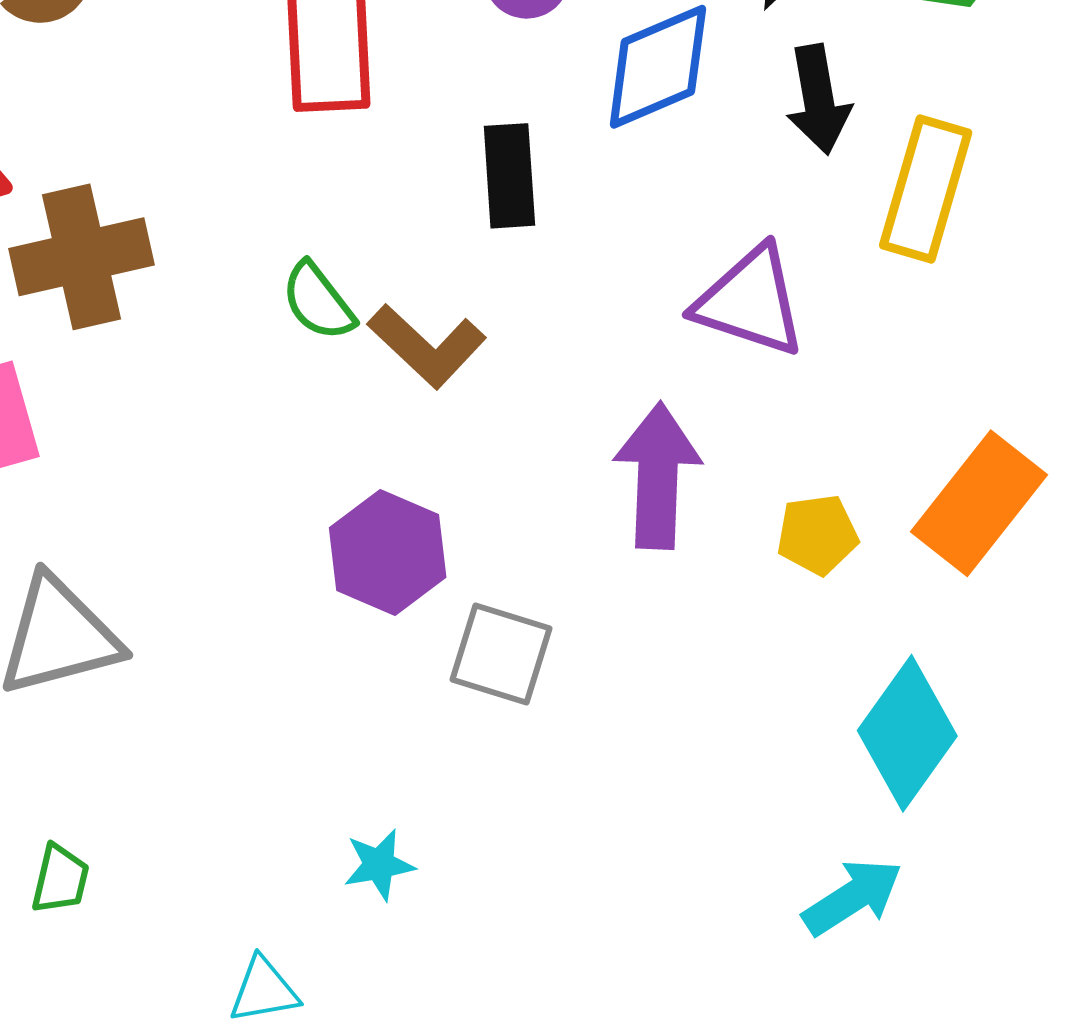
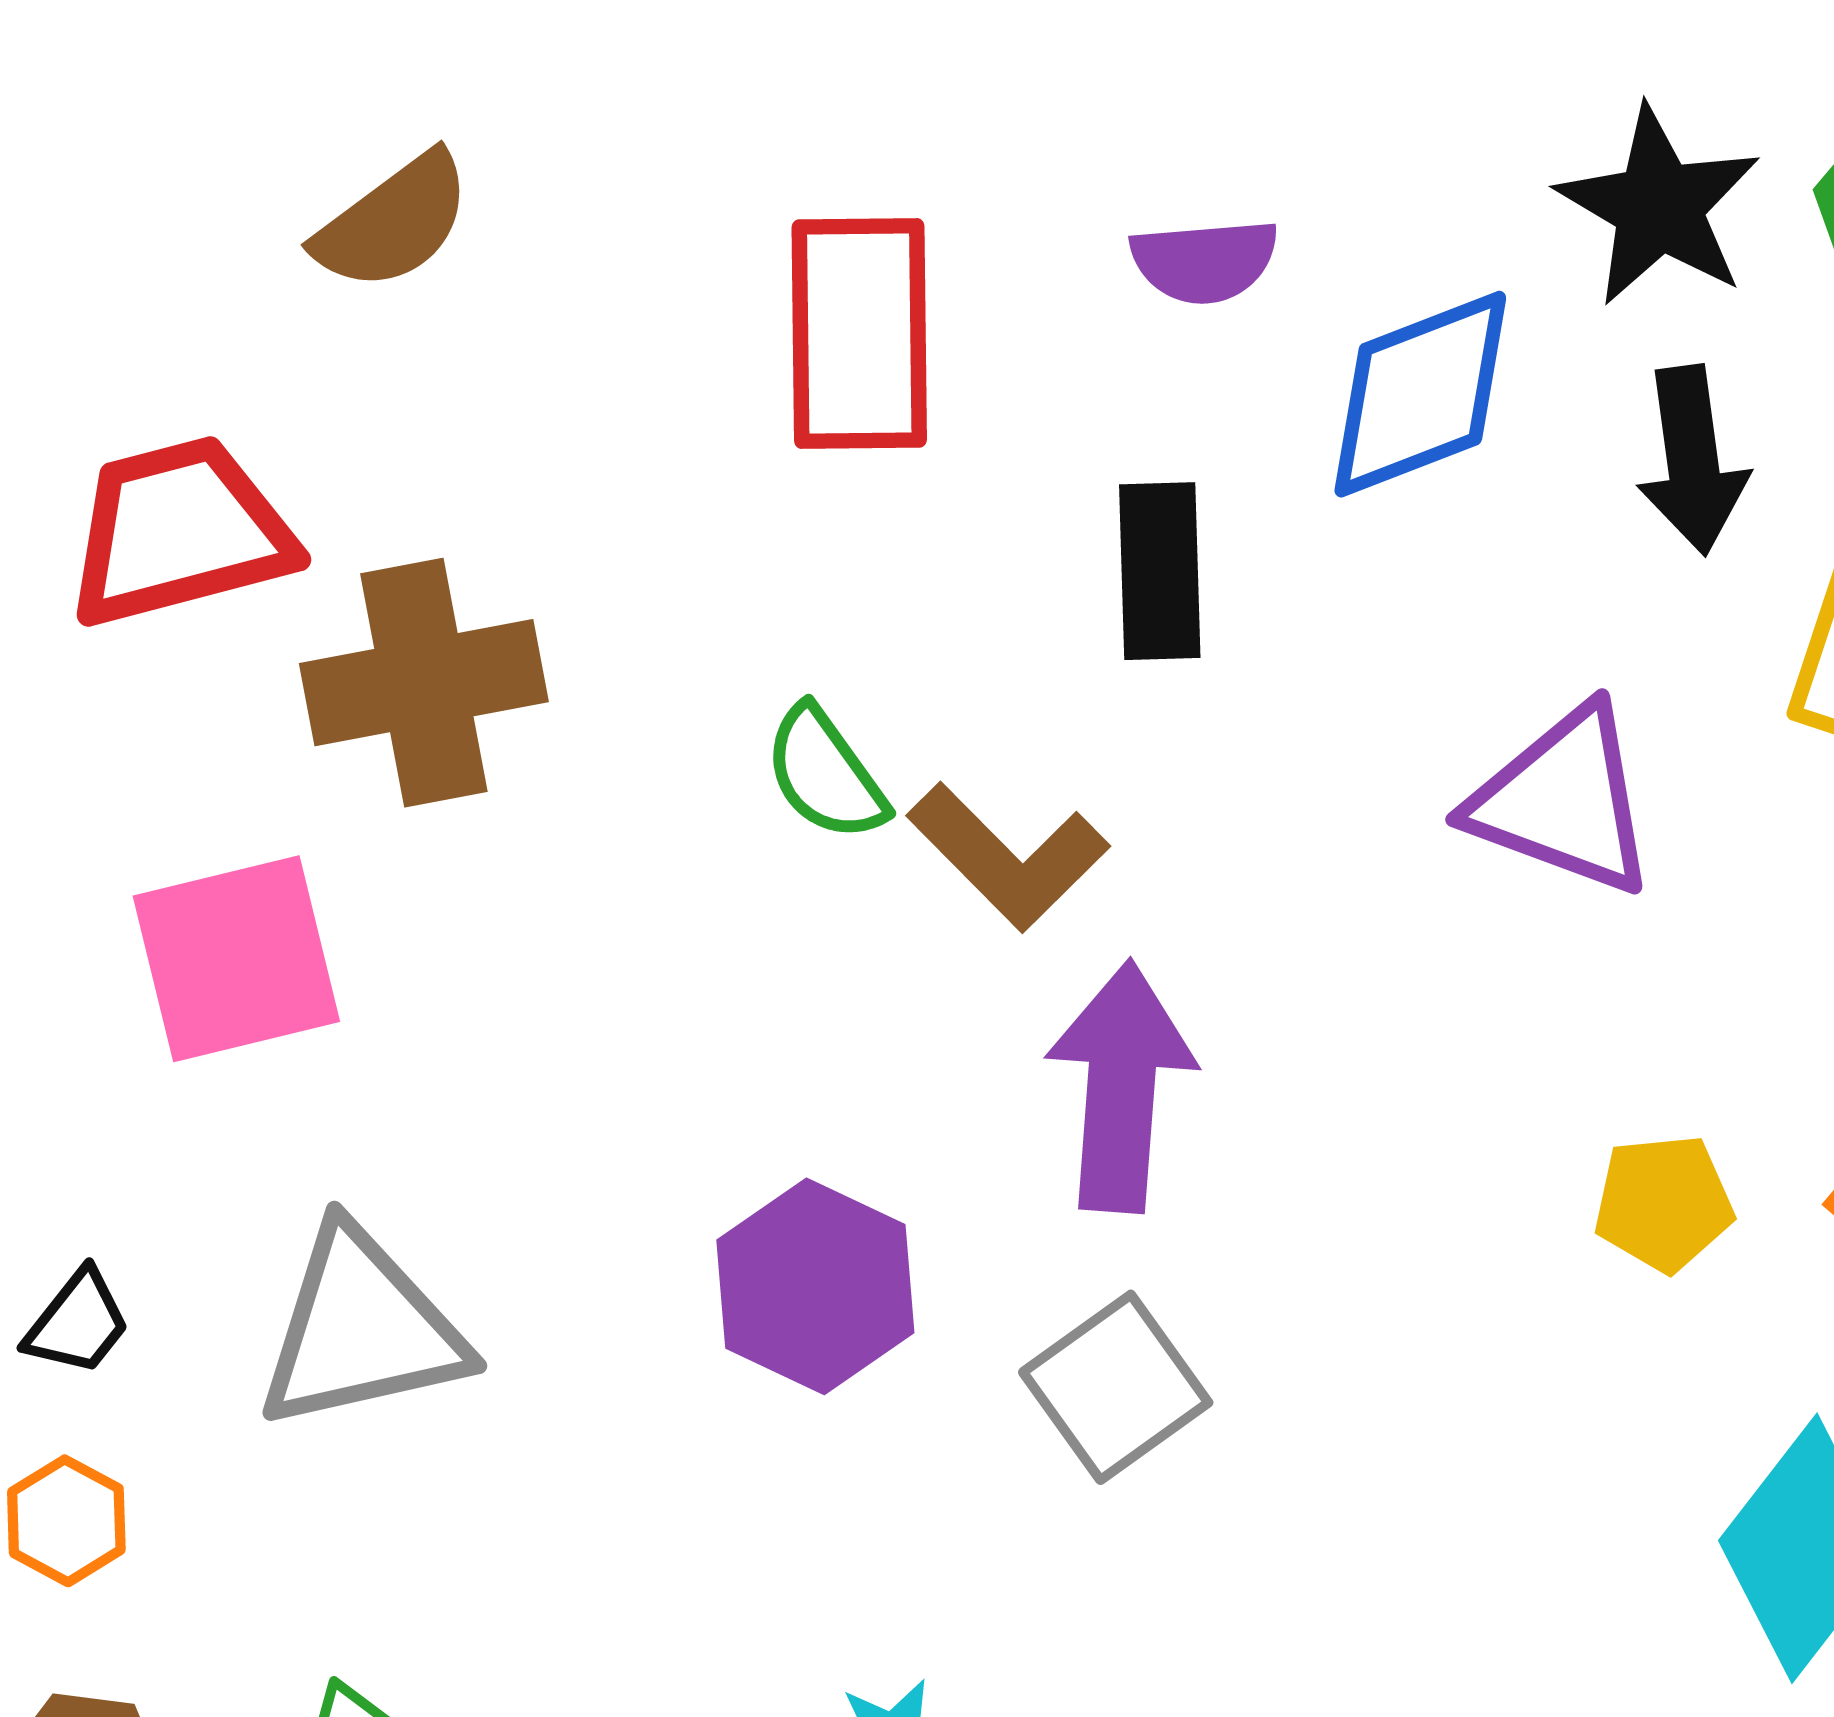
purple arrow: (658, 476) -> (1121, 1087), moved
purple hexagon: (388, 553) -> (815, 1286), moved
gray square: (501, 654) -> (1116, 1387), turned 35

